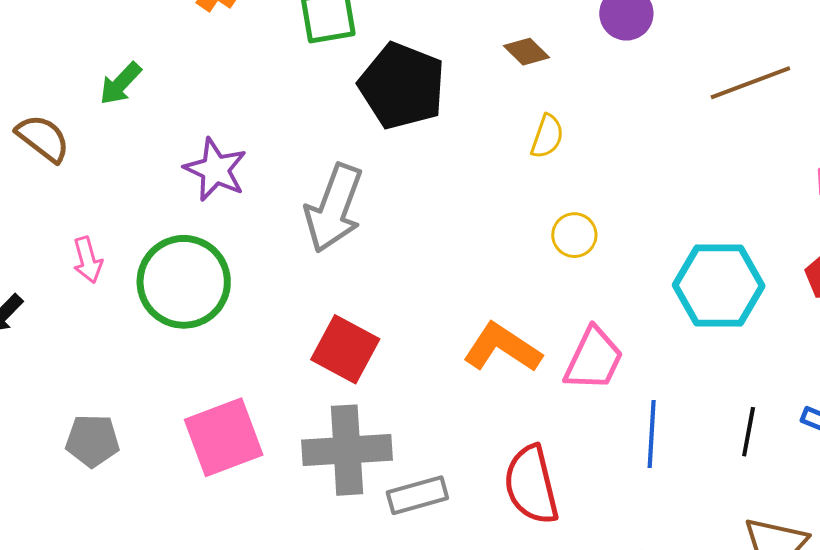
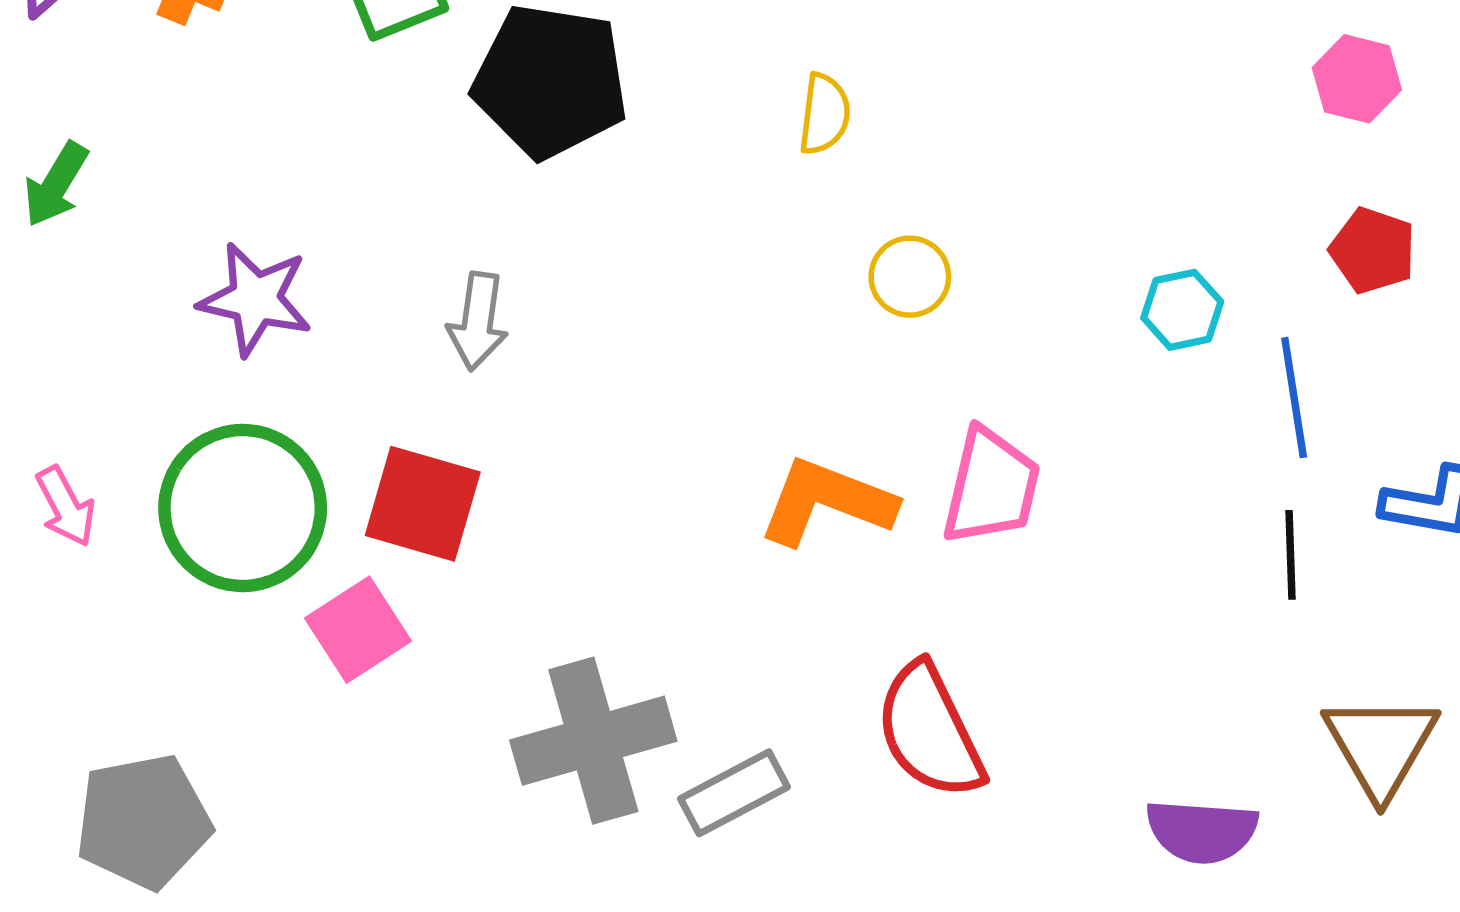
gray arrow: (334, 208) -> (478, 321), size x0.6
cyan hexagon: (719, 285) -> (1182, 310), size x0.5
red square: (345, 349) -> (423, 504), moved
blue line: (652, 434) -> (1294, 398), moved
pink square: (224, 437) -> (358, 630), moved, size x0.7
gray pentagon: (92, 441) -> (143, 821), size x1.4

